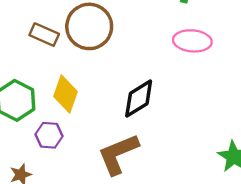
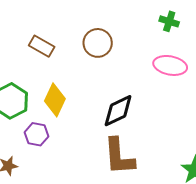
brown circle: (89, 26) -> (98, 43), moved, size x0.7
brown L-shape: (118, 154) -> (119, 157), moved, turned -78

